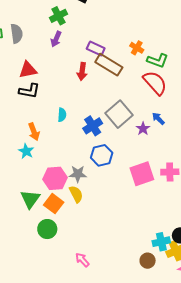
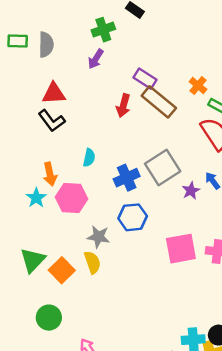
black L-shape: (29, 91) -> (52, 121), turned 35
pink hexagon: (55, 178) -> (72, 198), moved
green circle: (47, 229) -> (49, 318), moved

